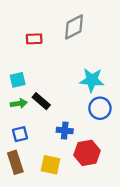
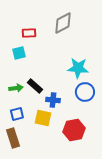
cyan square: (18, 80) -> (19, 53), moved
blue cross: (65, 131) -> (53, 100), moved
yellow square: (51, 165) -> (43, 118), moved

